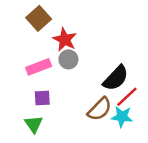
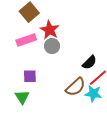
pink rectangle: (39, 67) -> (26, 40), moved
black semicircle: (116, 78) -> (89, 62), size x0.7

